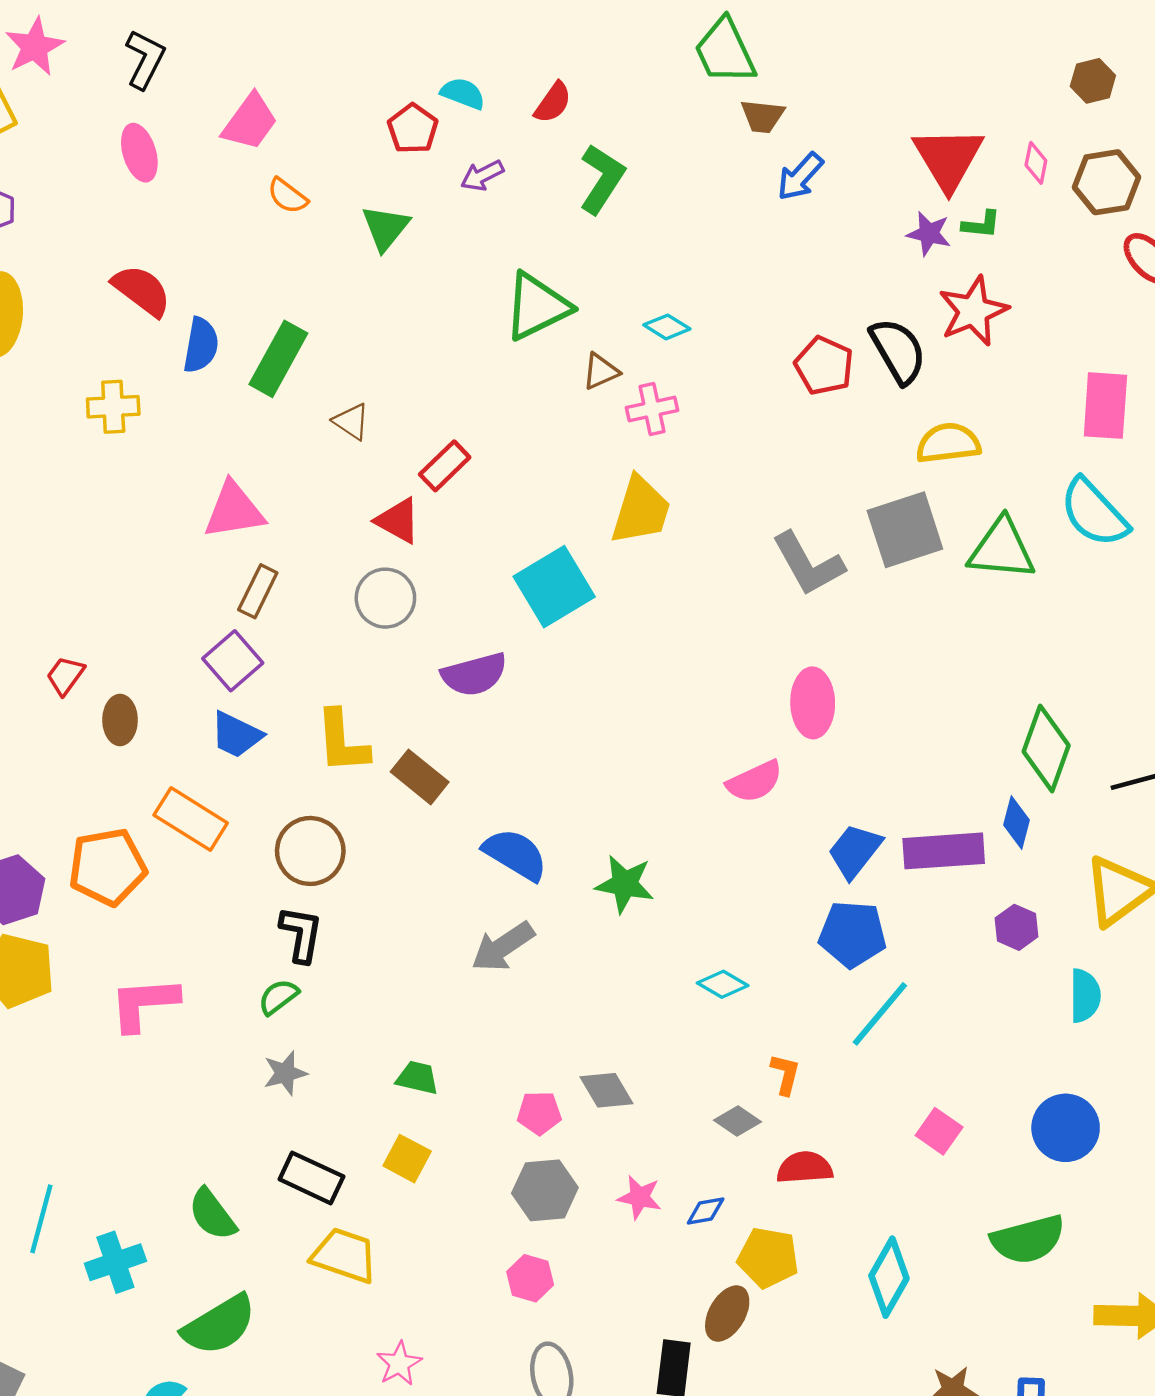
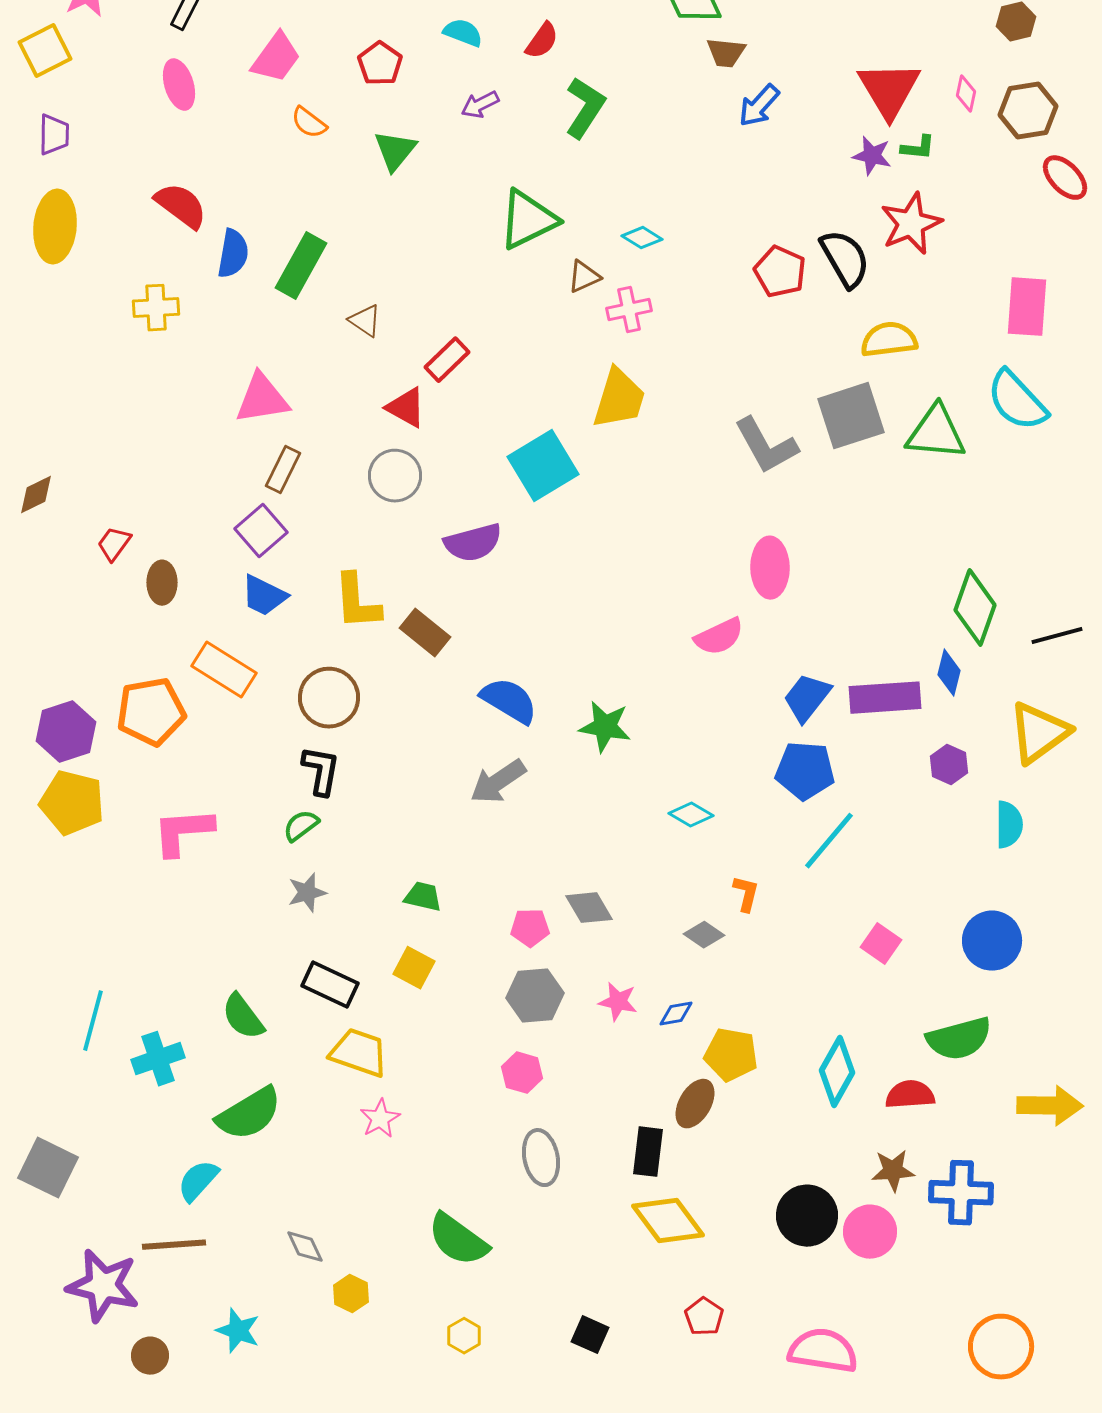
red pentagon: (413, 129) -> (380, 64), moved
red semicircle: (805, 1168) -> (910, 1095), moved
pink star: (399, 1364) -> (380, 1119), moved

